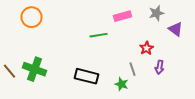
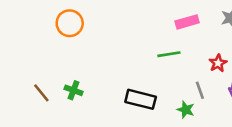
green line: (98, 35) -> (169, 54), moved
green cross: (34, 69) -> (74, 90), size x0.6

